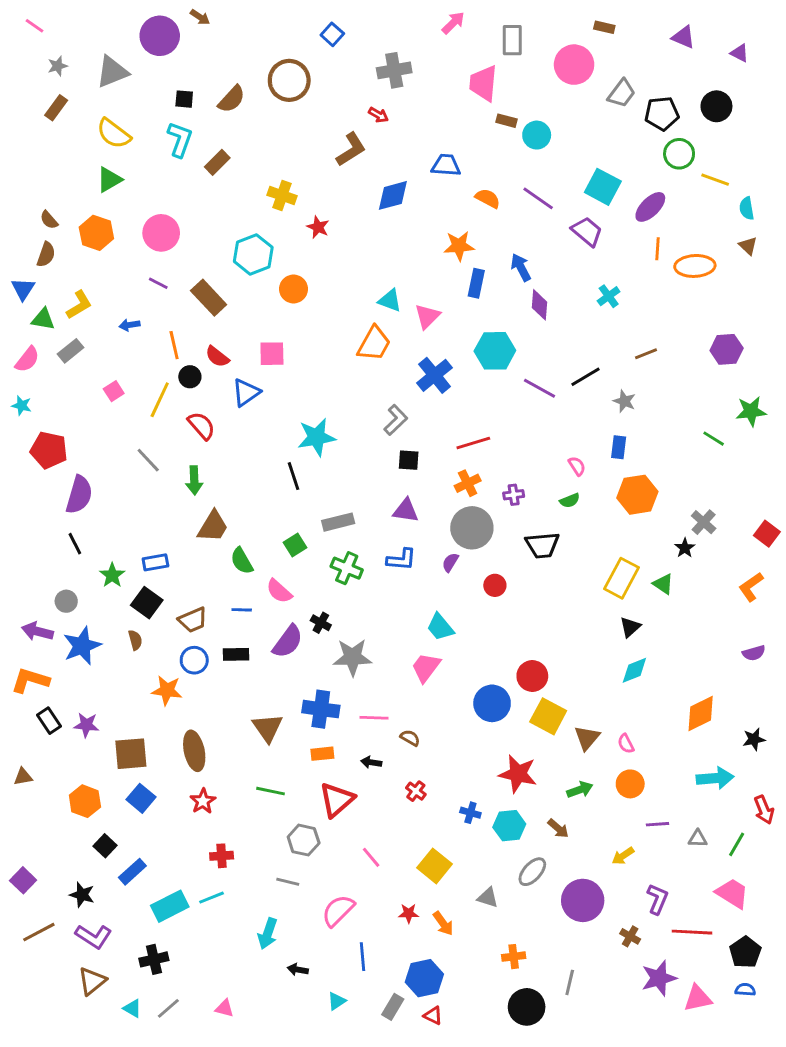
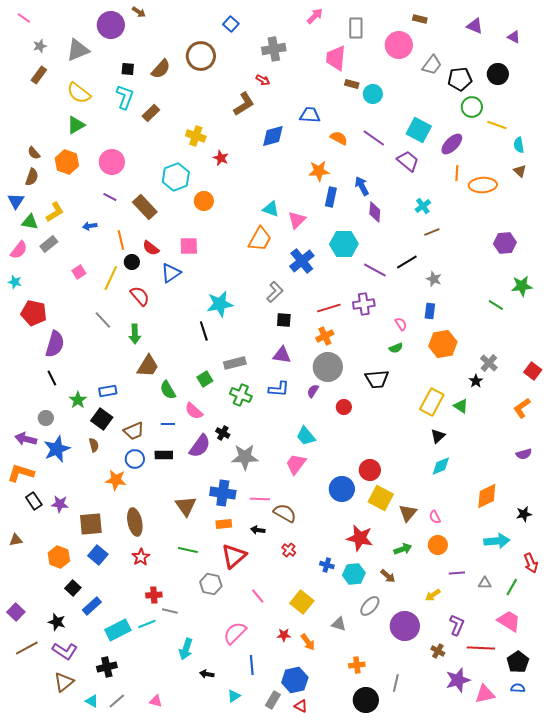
brown line: (646, 354) -> (432, 232), moved
purple cross: (514, 495) -> (364, 304), moved, size x1.5
brown semicircle: (410, 738) -> (285, 513), size x1.6
gray line: (288, 882) -> (170, 611), moved

